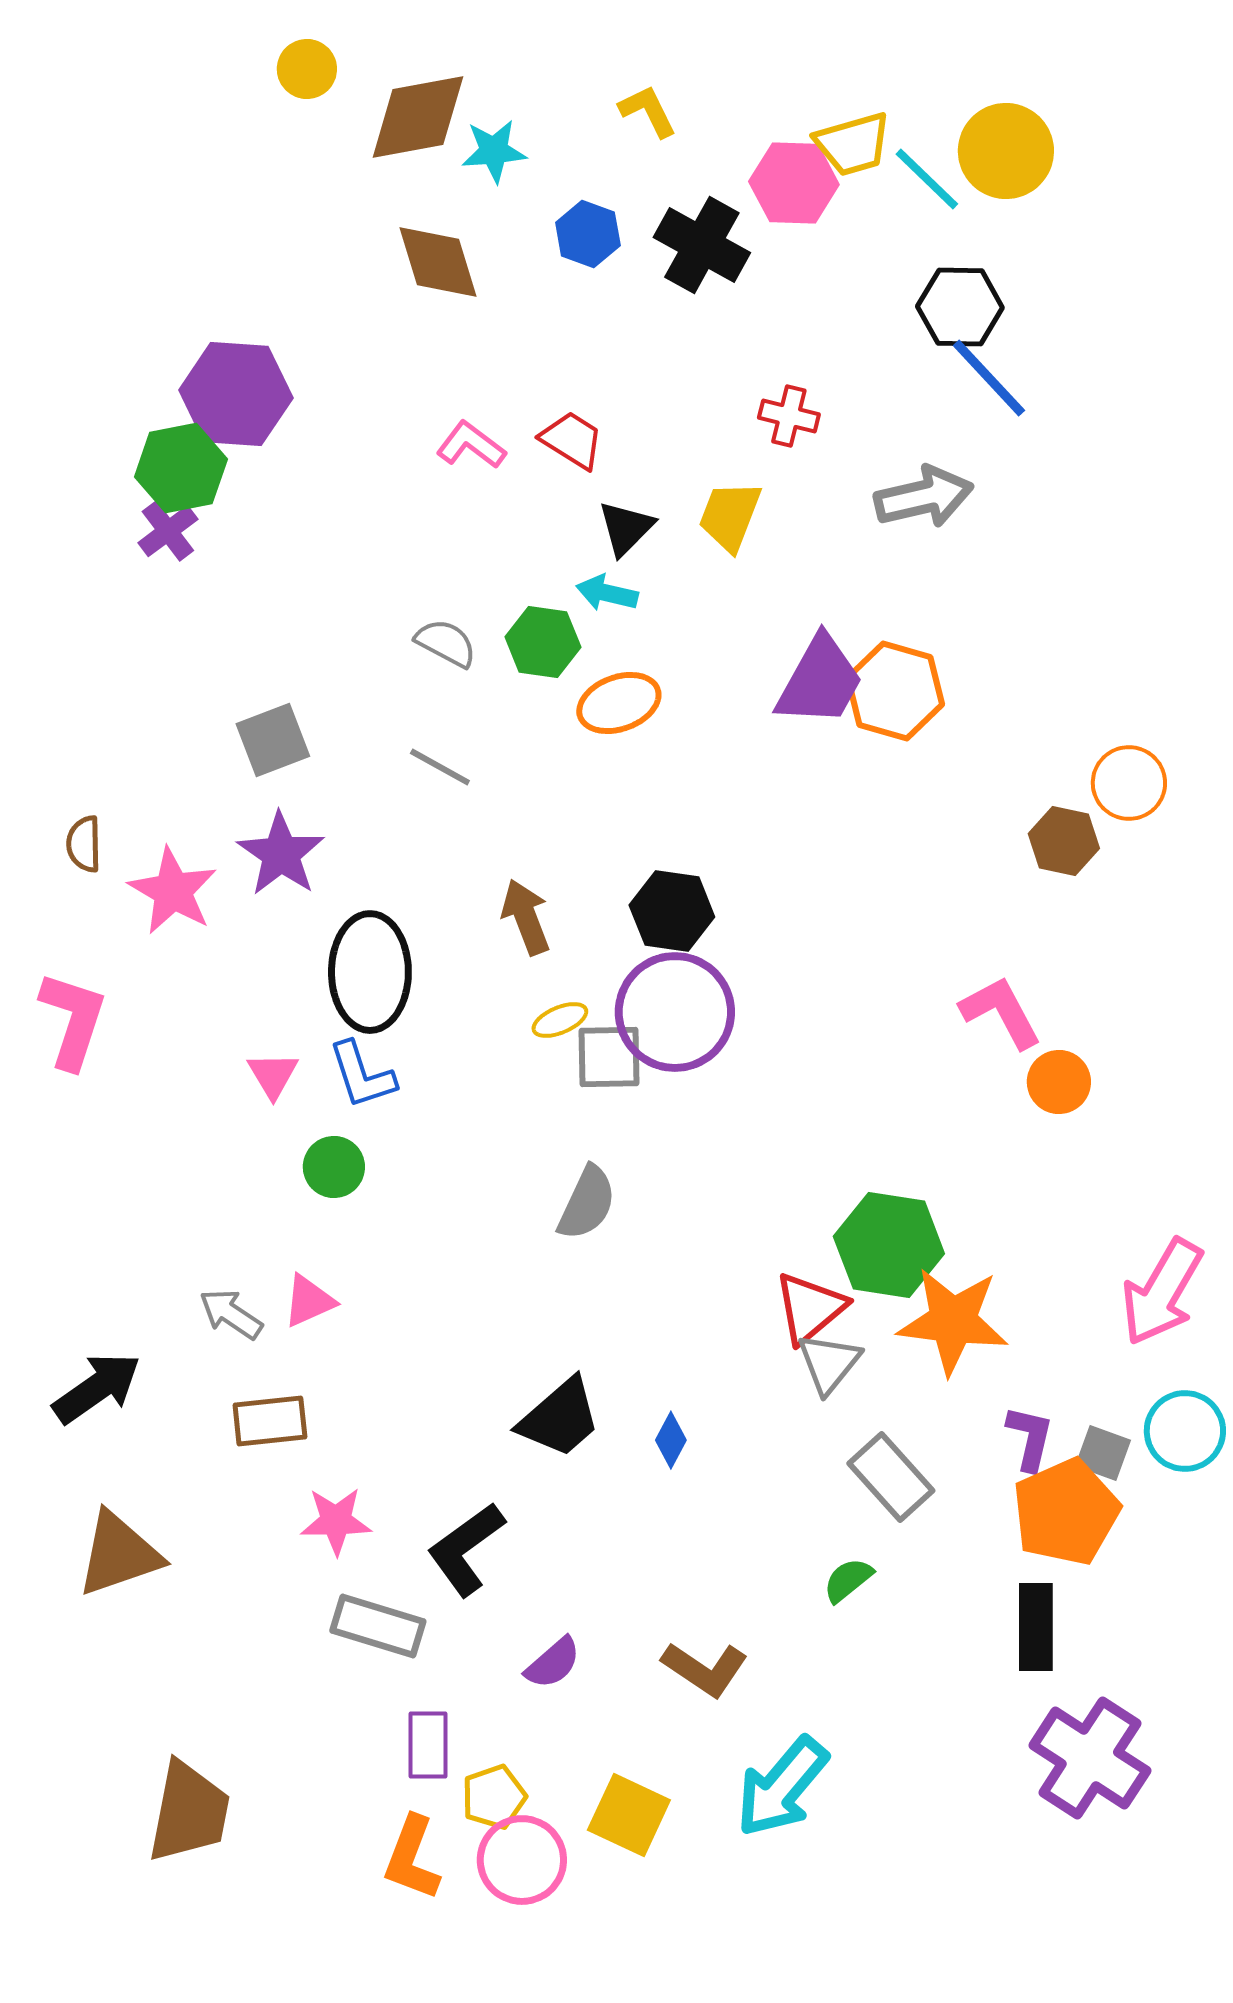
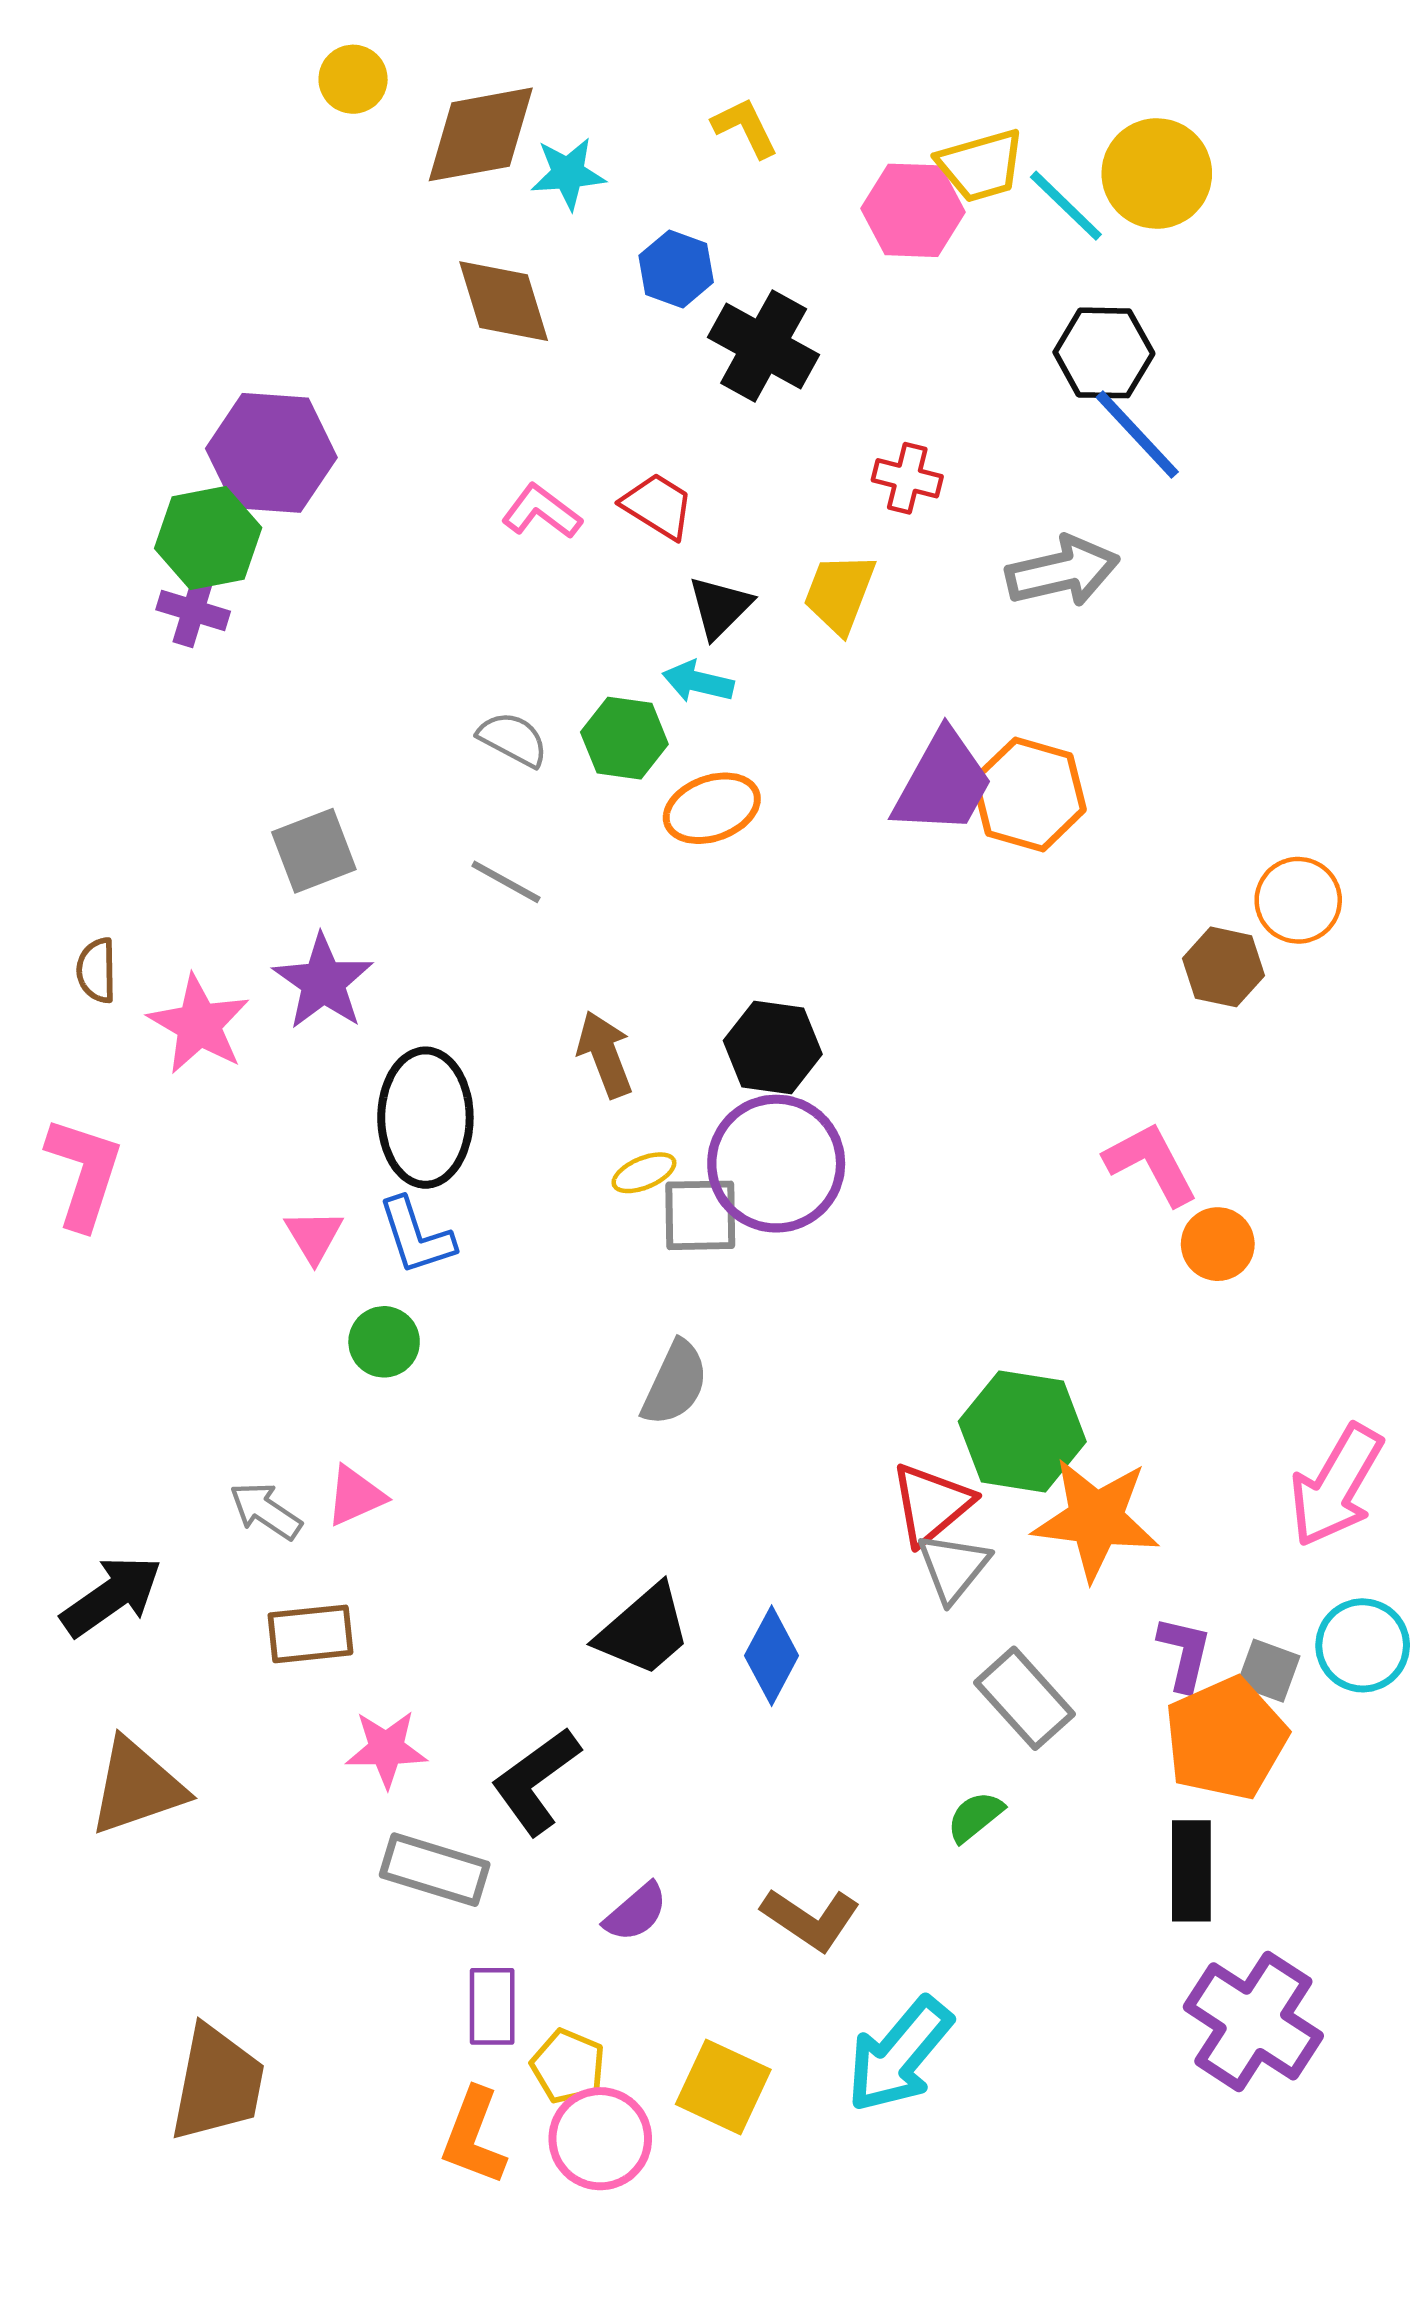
black cross: (702, 245) -> (764, 346), moved
purple cross: (168, 531) -> (193, 610), turned -36
blue diamond: (671, 1440) -> (772, 1656), size x1.5
yellow pentagon: (494, 1797) -> (568, 2066), turned -30

